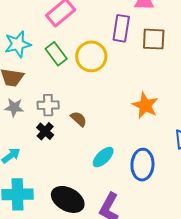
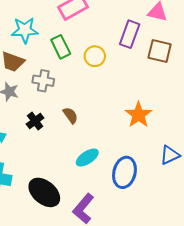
yellow circle: (91, 56) -> (95, 56), size x0.7
gray cross: (48, 105) -> (43, 81), moved

